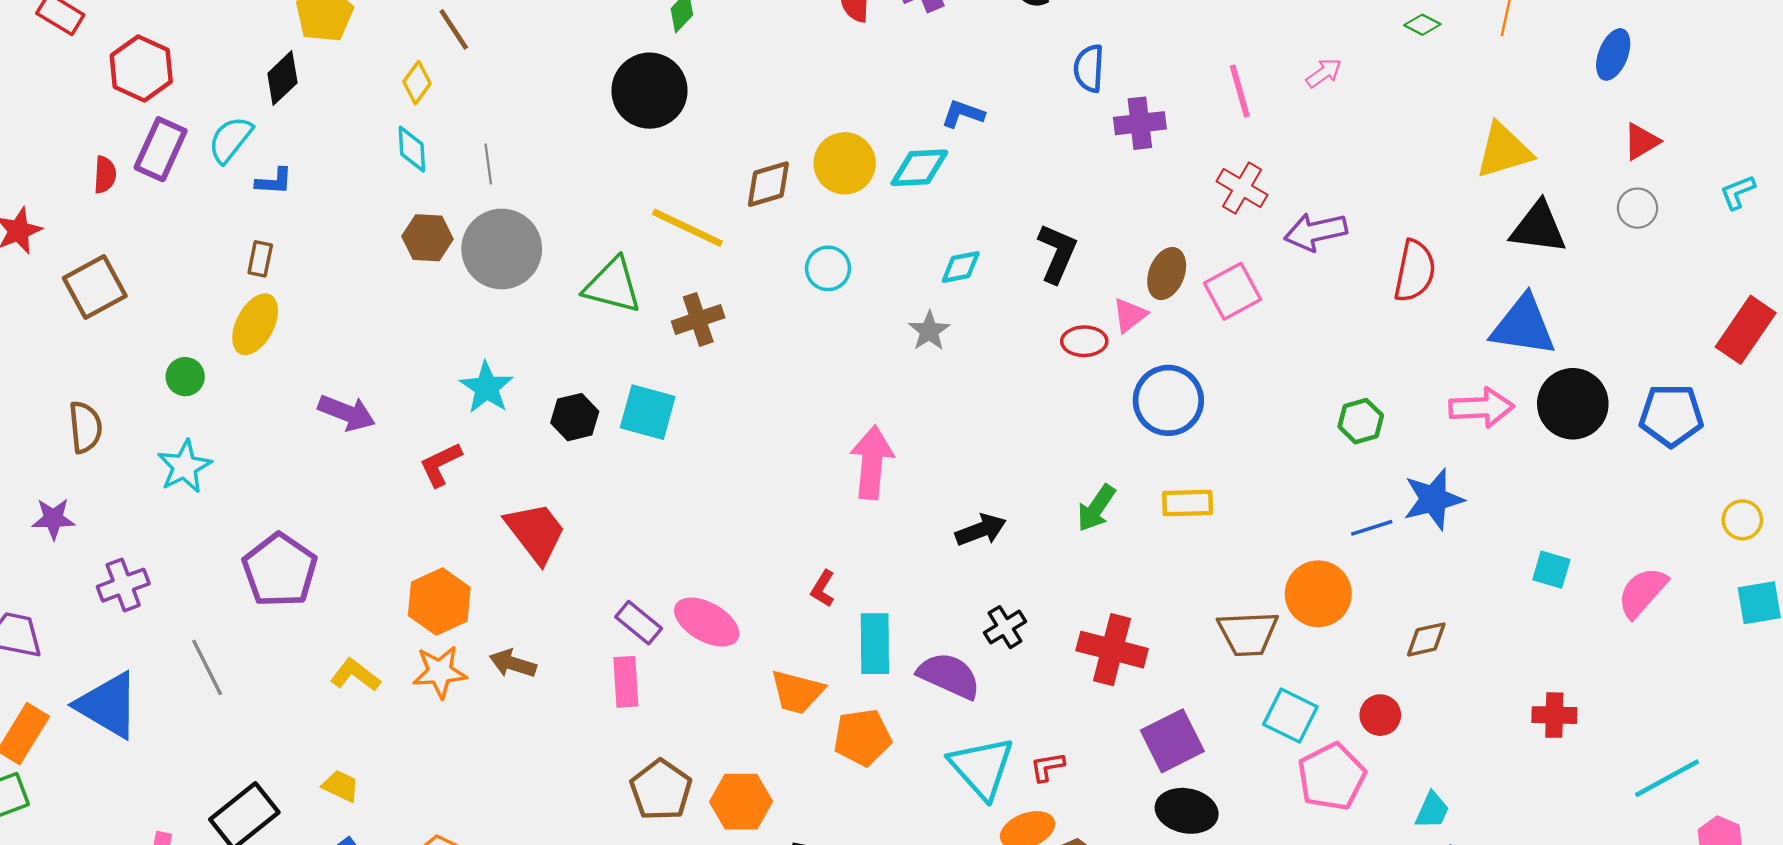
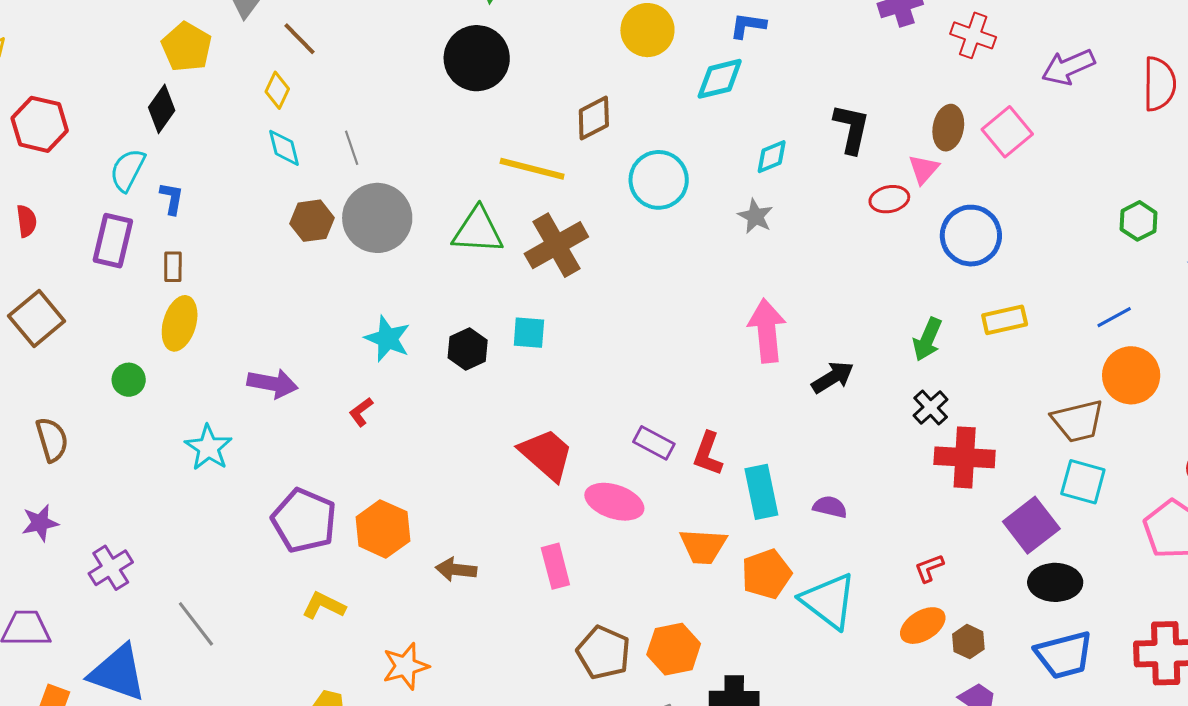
purple rectangle: (161, 149) -> (113, 241), moved
yellow circle: (845, 163) -> (647, 30), moved
blue L-shape: (274, 181) -> (172, 198), turned -72
red cross: (1242, 188) -> (973, 35), moved
cyan circle: (828, 268) -> (659, 180), size x1.5
brown cross: (698, 319) -> (556, 245), size x1.4
cyan square: (648, 412) -> (529, 333), size x0.7
pink arrow: (872, 462) -> (767, 331), moved
red L-shape: (440, 464) -> (361, 412), size x0.7
cyan star: (184, 467) -> (208, 448), moved
blue line: (1372, 528) -> (1114, 317), moved
red trapezoid: (536, 532) -> (546, 454), moved
purple pentagon: (280, 570) -> (304, 520), moved
red L-shape: (823, 589) -> (708, 454), size x1.4
purple rectangle: (639, 623) -> (654, 443), moved
black cross: (1005, 627) -> (931, 408), moved
orange star: (440, 672) -> (406, 666), moved
purple semicircle: (949, 676) -> (830, 507), size x0.6
cyan square: (1290, 716) -> (1083, 482), moved
cyan triangle: (982, 768) -> (829, 601), moved

